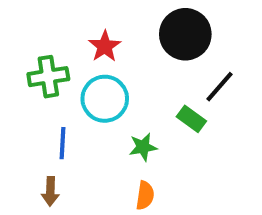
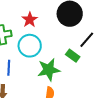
green star: (143, 147) -> (49, 70), size x1.6

